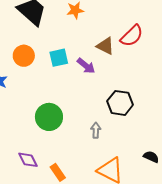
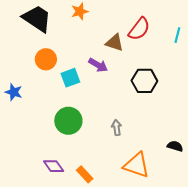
orange circle: (24, 56) -> (46, 59), moved
cyan square: (59, 58) -> (70, 78), moved
black hexagon: (120, 103) -> (144, 81), moved

